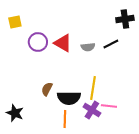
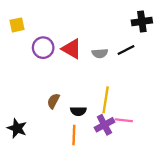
black semicircle: (69, 98) -> (78, 111), size x0.6
purple cross: (92, 110) -> (104, 125), turned 30

